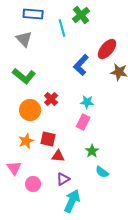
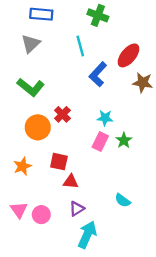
green cross: (81, 15) -> (98, 15), turned -30
cyan line: (62, 28) -> (80, 46), moved
gray triangle: (24, 39) -> (31, 44), turned 30
orange star: (26, 141) -> (22, 166), moved
green star: (92, 151) -> (124, 140), moved
pink triangle: (14, 168) -> (19, 210), moved

